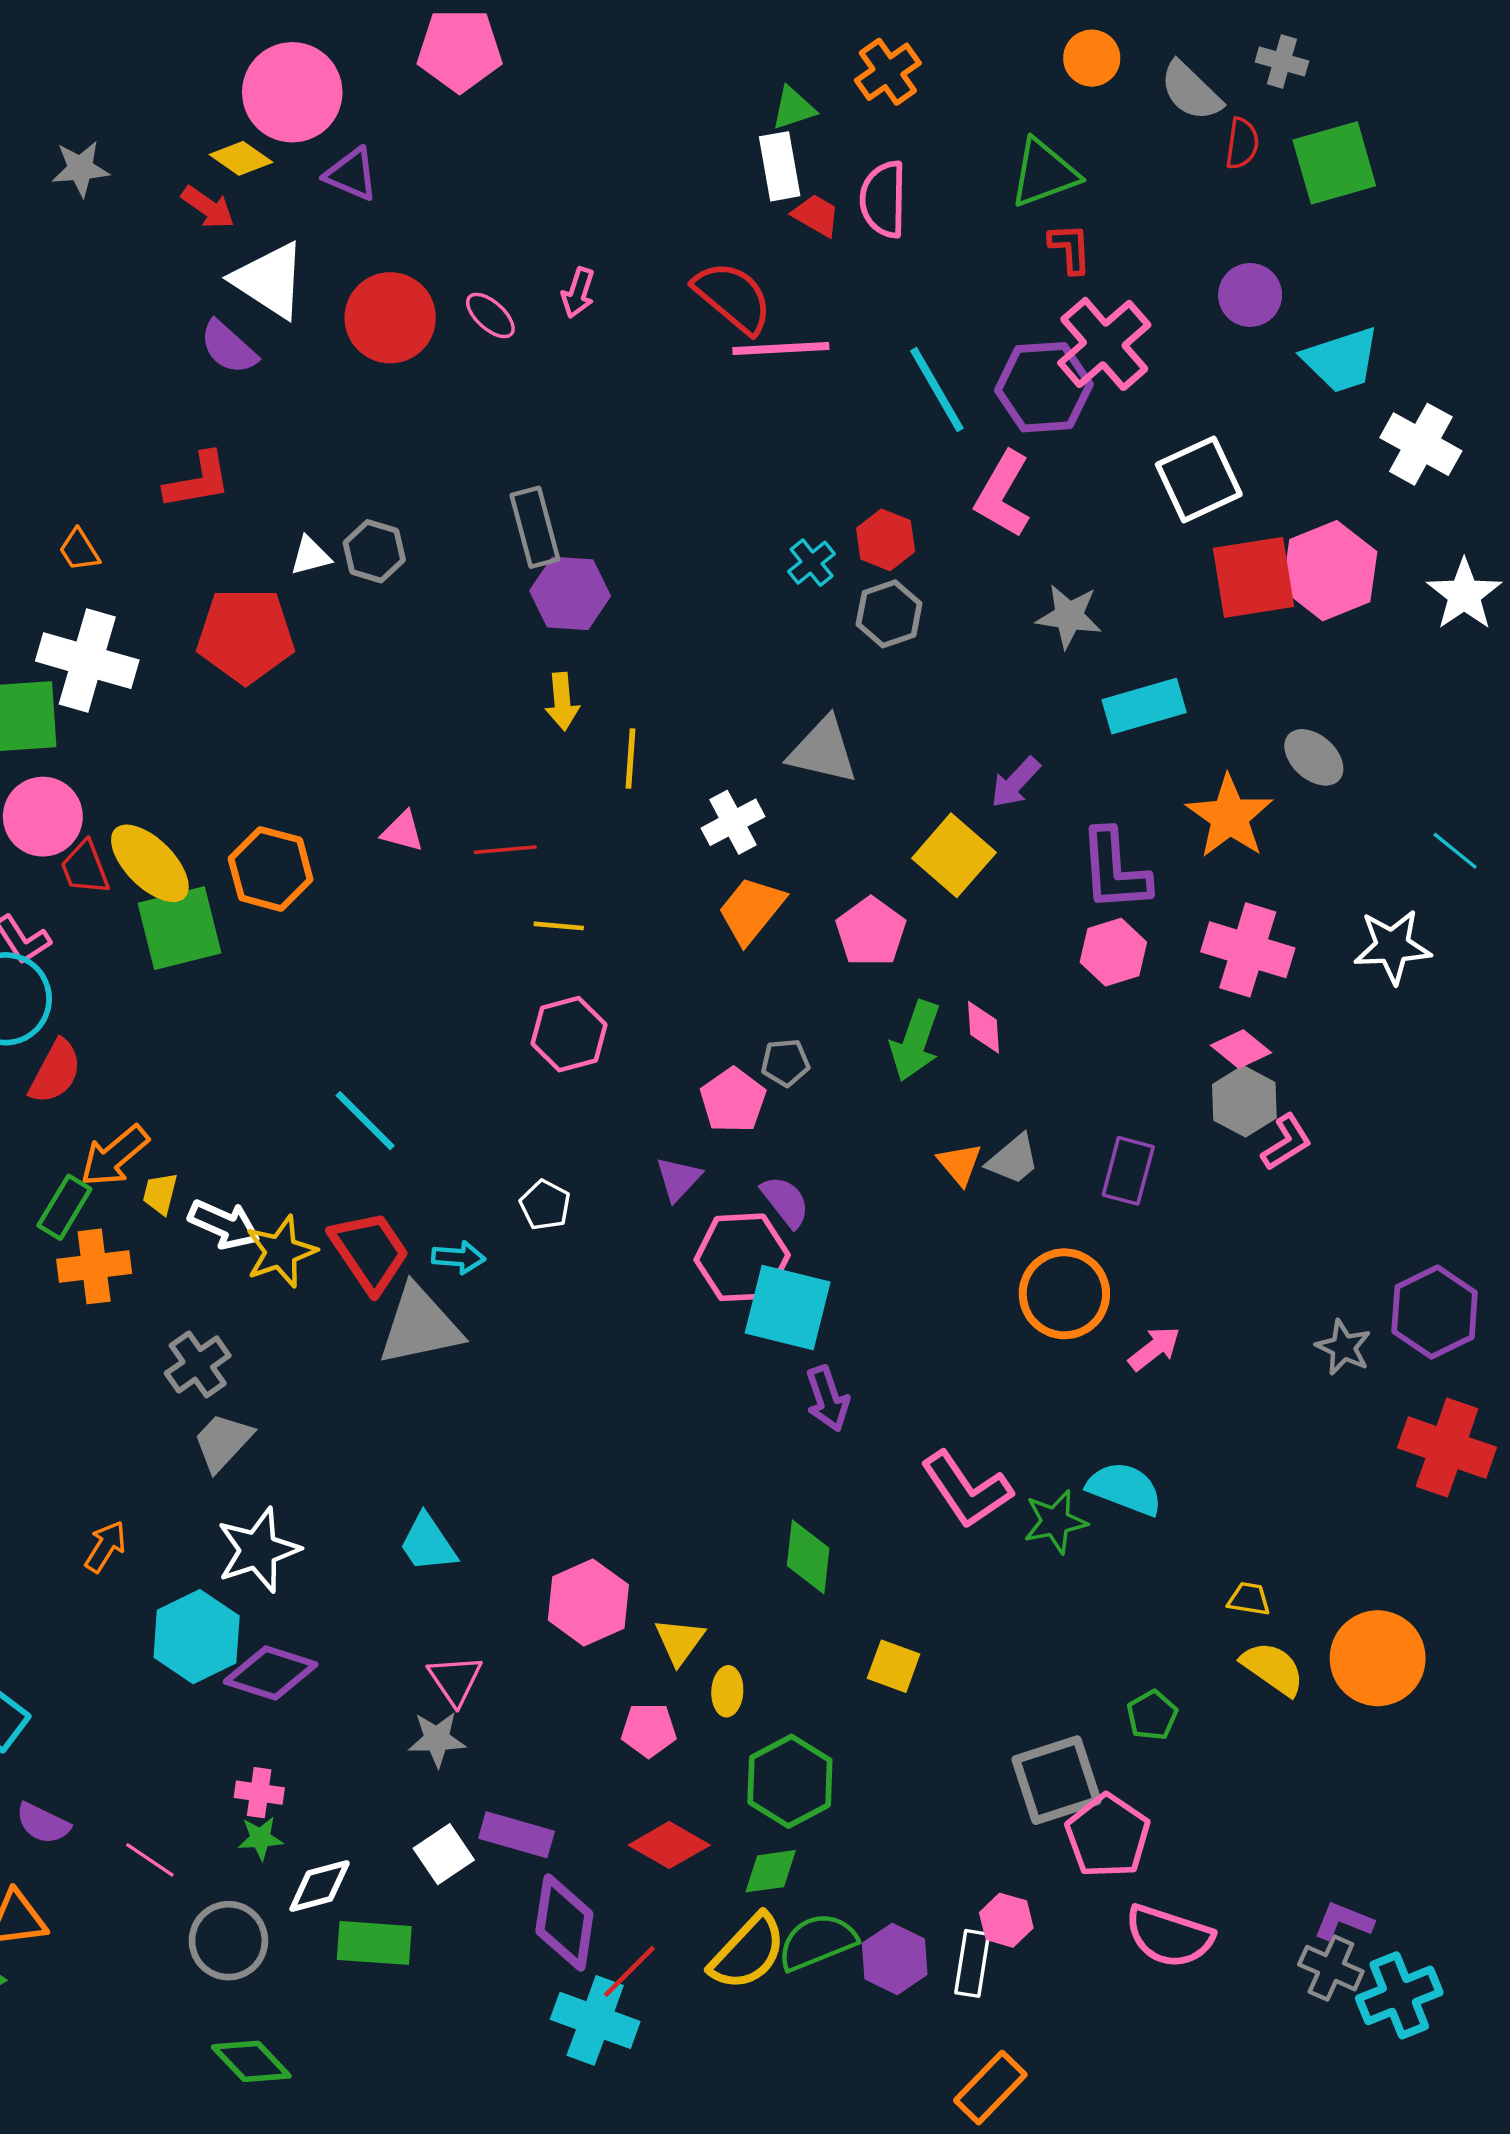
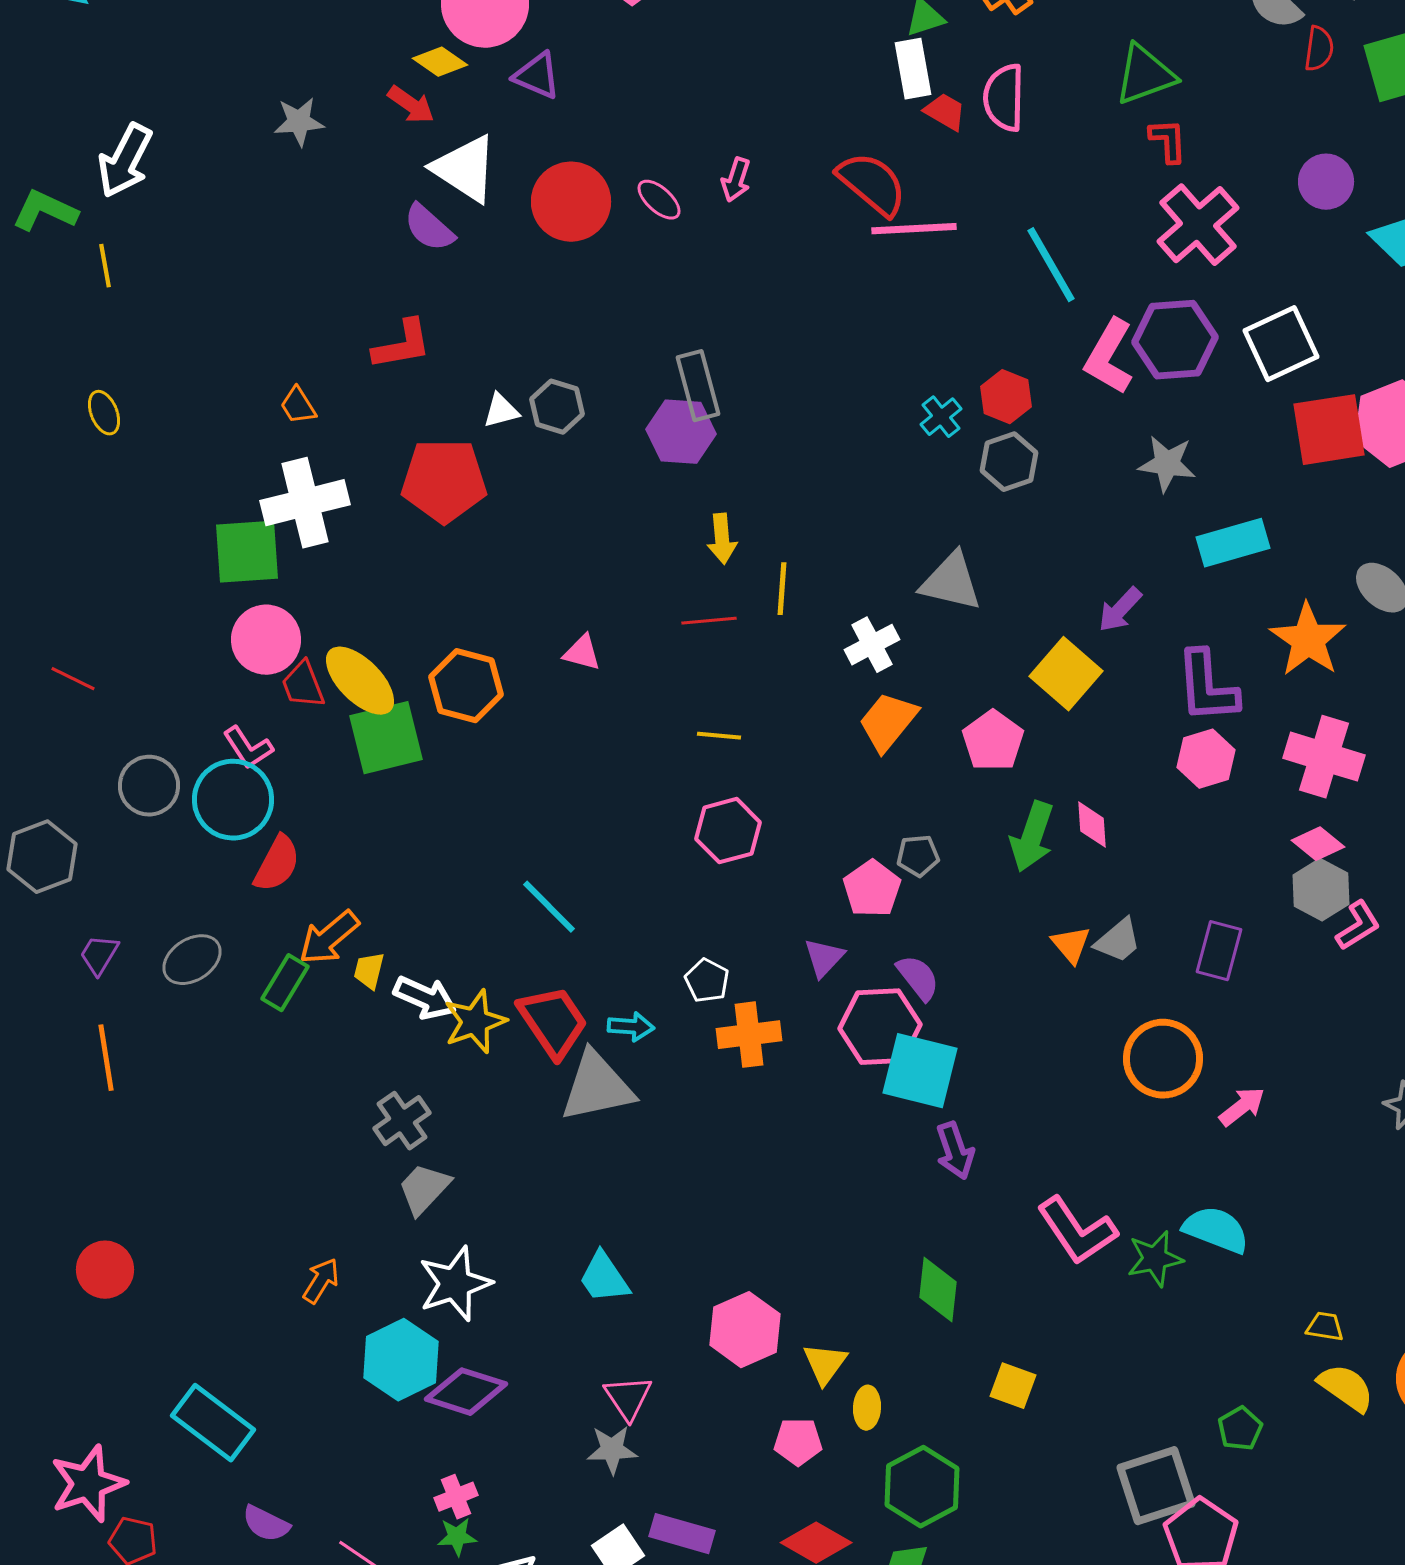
gray star: (80, 169) -> (299, 122), moved
purple hexagon: (1044, 387) -> (1175, 340), moved
purple hexagon: (570, 593) -> (681, 432), moved
white cross: (87, 661) -> (305, 503), turned -30
red line: (505, 850) -> (709, 621), moved
orange cross: (94, 1266) -> (749, 1035), moved
pink cross: (259, 1793) -> (456, 1497), turned -30

